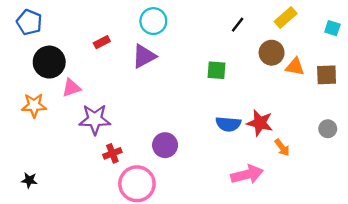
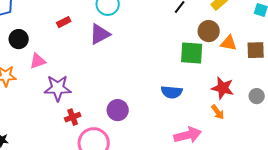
black circle: (49, 62) -> (19, 39), size x0.7
green square: (217, 70) -> (192, 53), moved, size x1.4
red star: (260, 123) -> (223, 88), moved

